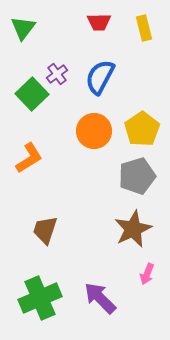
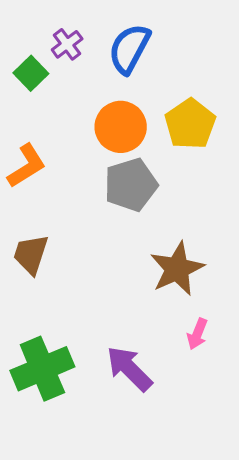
green square: (32, 94) -> (31, 73), size x0.7
gray pentagon: (137, 176) -> (131, 185), moved
brown trapezoid: (45, 230) -> (31, 254), moved

